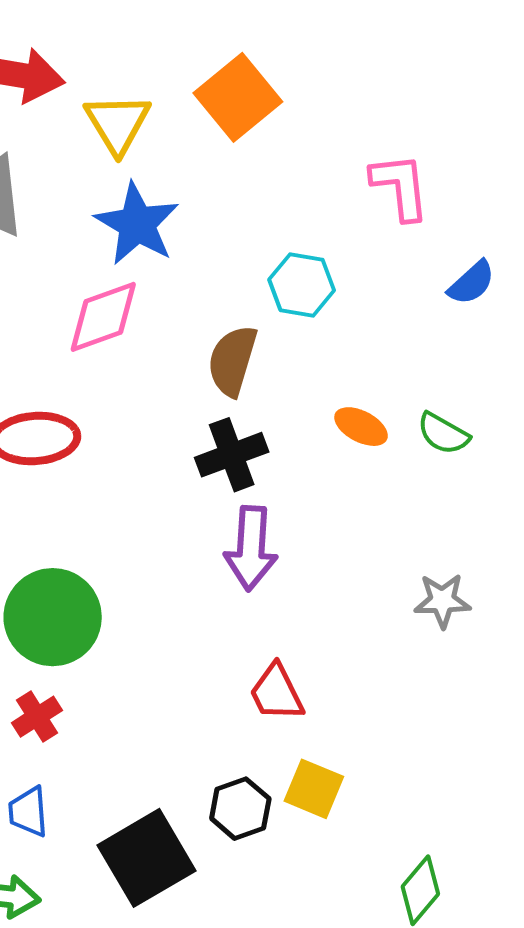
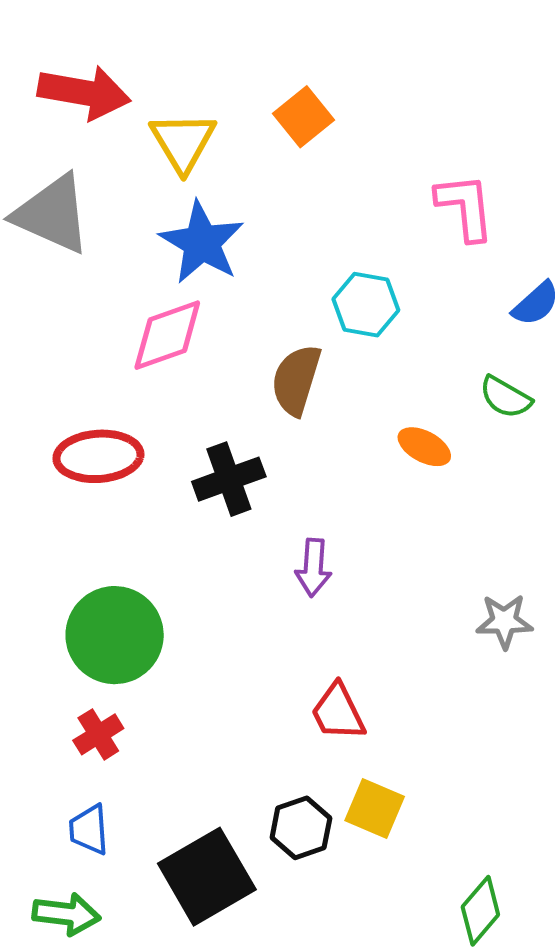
orange square: (238, 97) -> (304, 117), size x0.7
green semicircle: (443, 434) -> (505, 397), moved
black cross: (232, 455) -> (229, 479), moved
purple arrow: (251, 548) -> (313, 568), size x0.7

